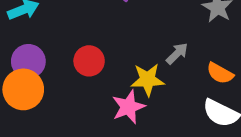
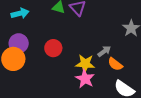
orange semicircle: (220, 73) -> (115, 64), moved
pink star: (128, 107) -> (85, 79), moved, turned -30

